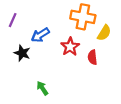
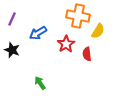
black star: (22, 53) -> (12, 50), moved

